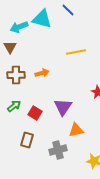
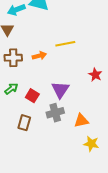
yellow line: (76, 52) -> (65, 44), moved
orange triangle: (76, 130) -> (81, 121), moved
gray cross: (58, 150) -> (55, 113), moved

